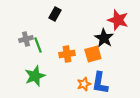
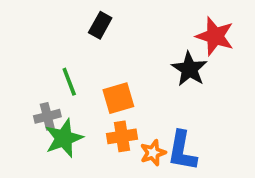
gray cross: (26, 39) -> (47, 116), moved
orange cross: (67, 54) -> (122, 136), moved
orange square: (93, 54) -> (118, 98), moved

